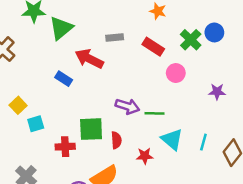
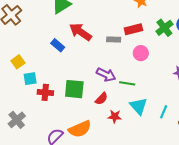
gray rectangle: (115, 37) -> (114, 40), moved
red rectangle: (153, 47) -> (133, 29), turned -54
pink circle: (176, 73) -> (141, 53), moved
red semicircle: (116, 140) -> (101, 99), moved, turned 40
red cross: (65, 147) -> (45, 92), moved

